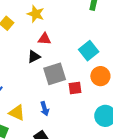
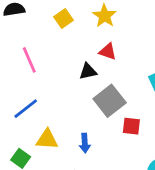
gray square: (55, 74) -> (110, 101), turned -35
yellow triangle: (17, 113) -> (47, 139), turned -36

